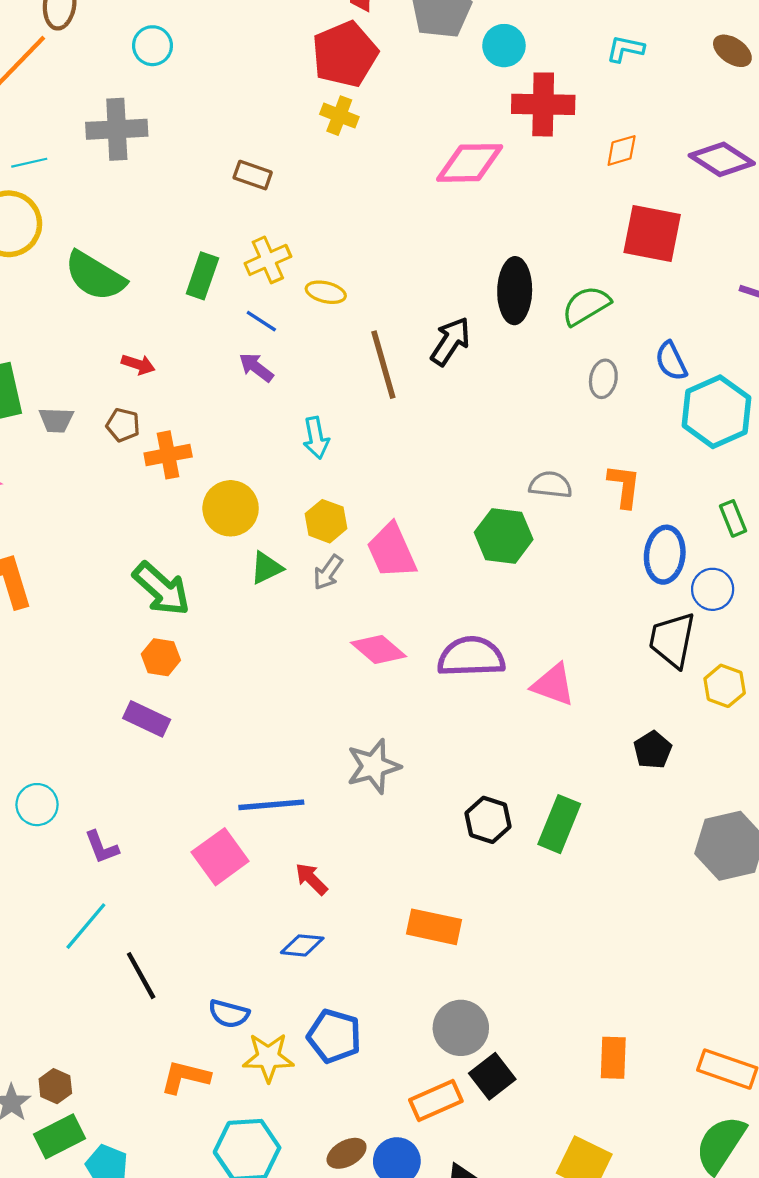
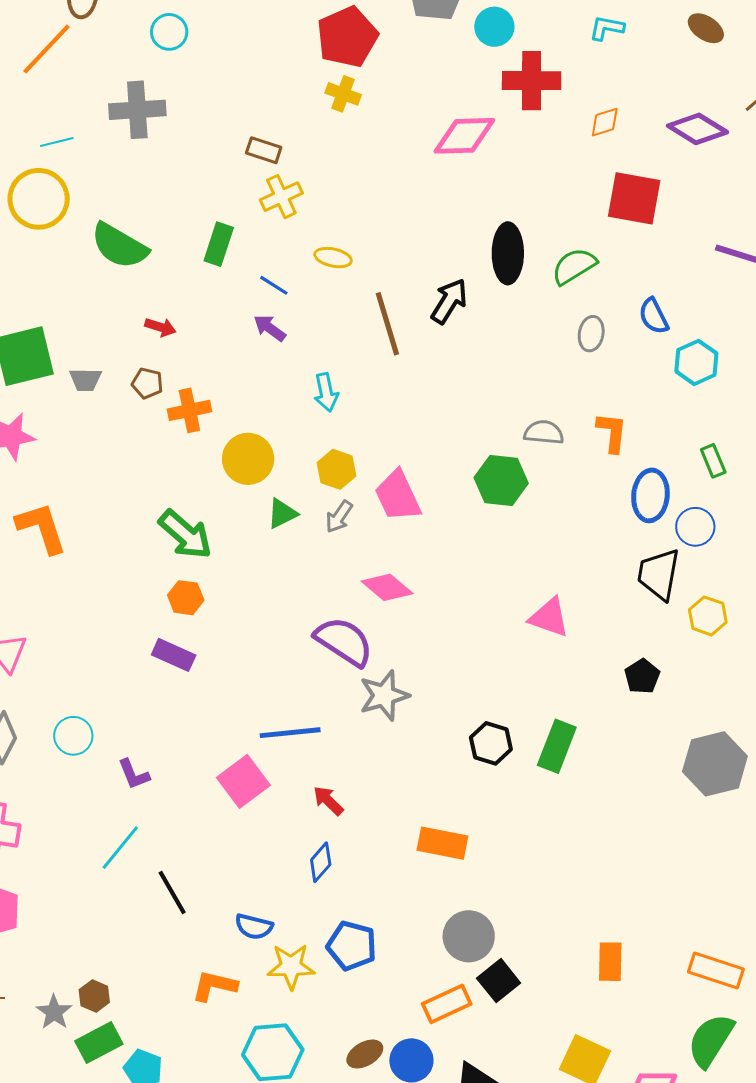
yellow cross: (268, 260) -> (281, 197), moved
cyan hexagon: (717, 412) -> (696, 362), size x0.7
purple semicircle: (471, 657) -> (344, 641), moved, turned 36
blue diamond: (302, 945) -> (321, 862), turned -54

